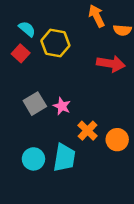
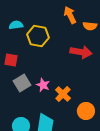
cyan semicircle: (27, 29) -> (16, 25), turned -48
red square: (21, 53) -> (11, 60), moved, turned -32
orange cross: (88, 131) -> (63, 94), moved

